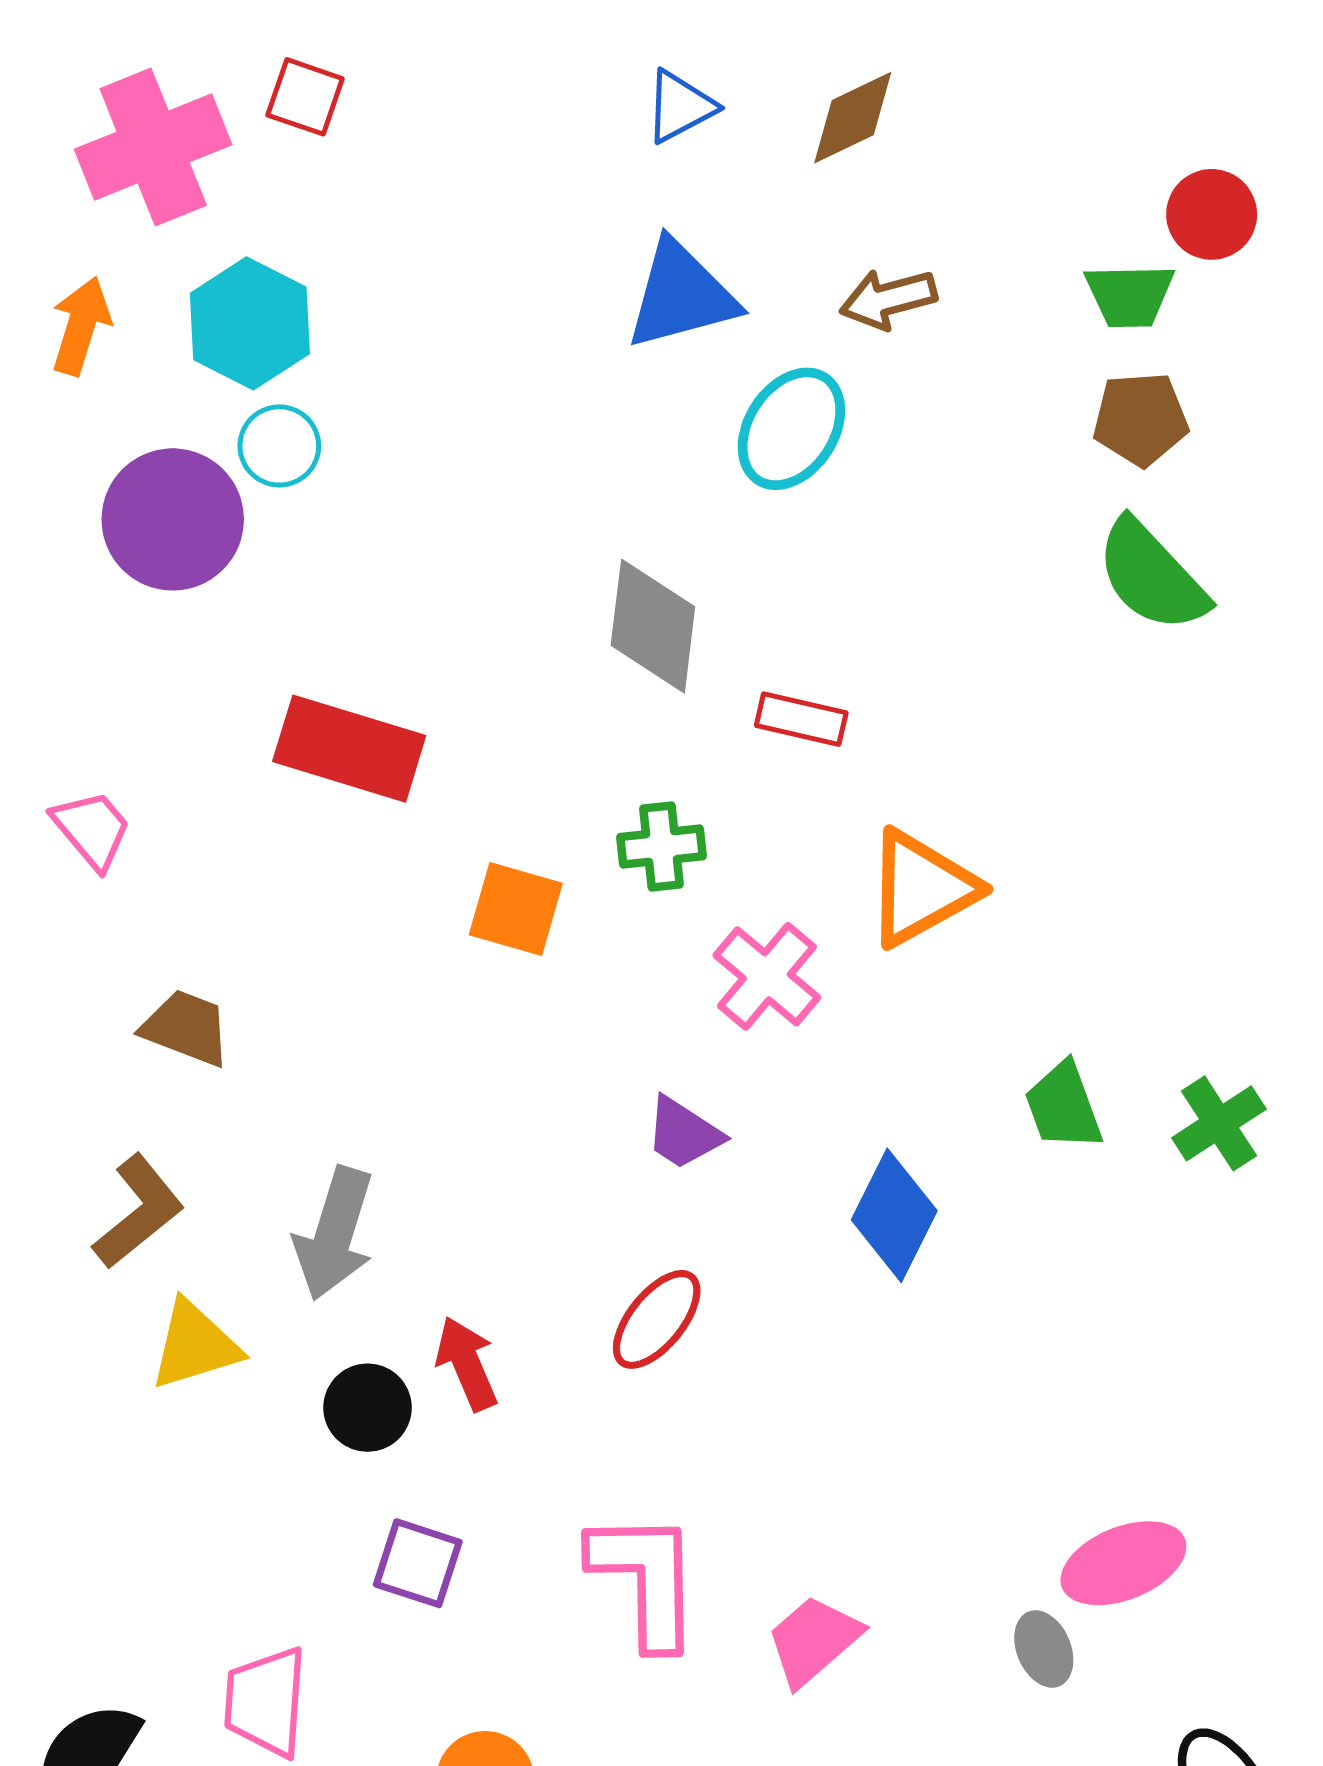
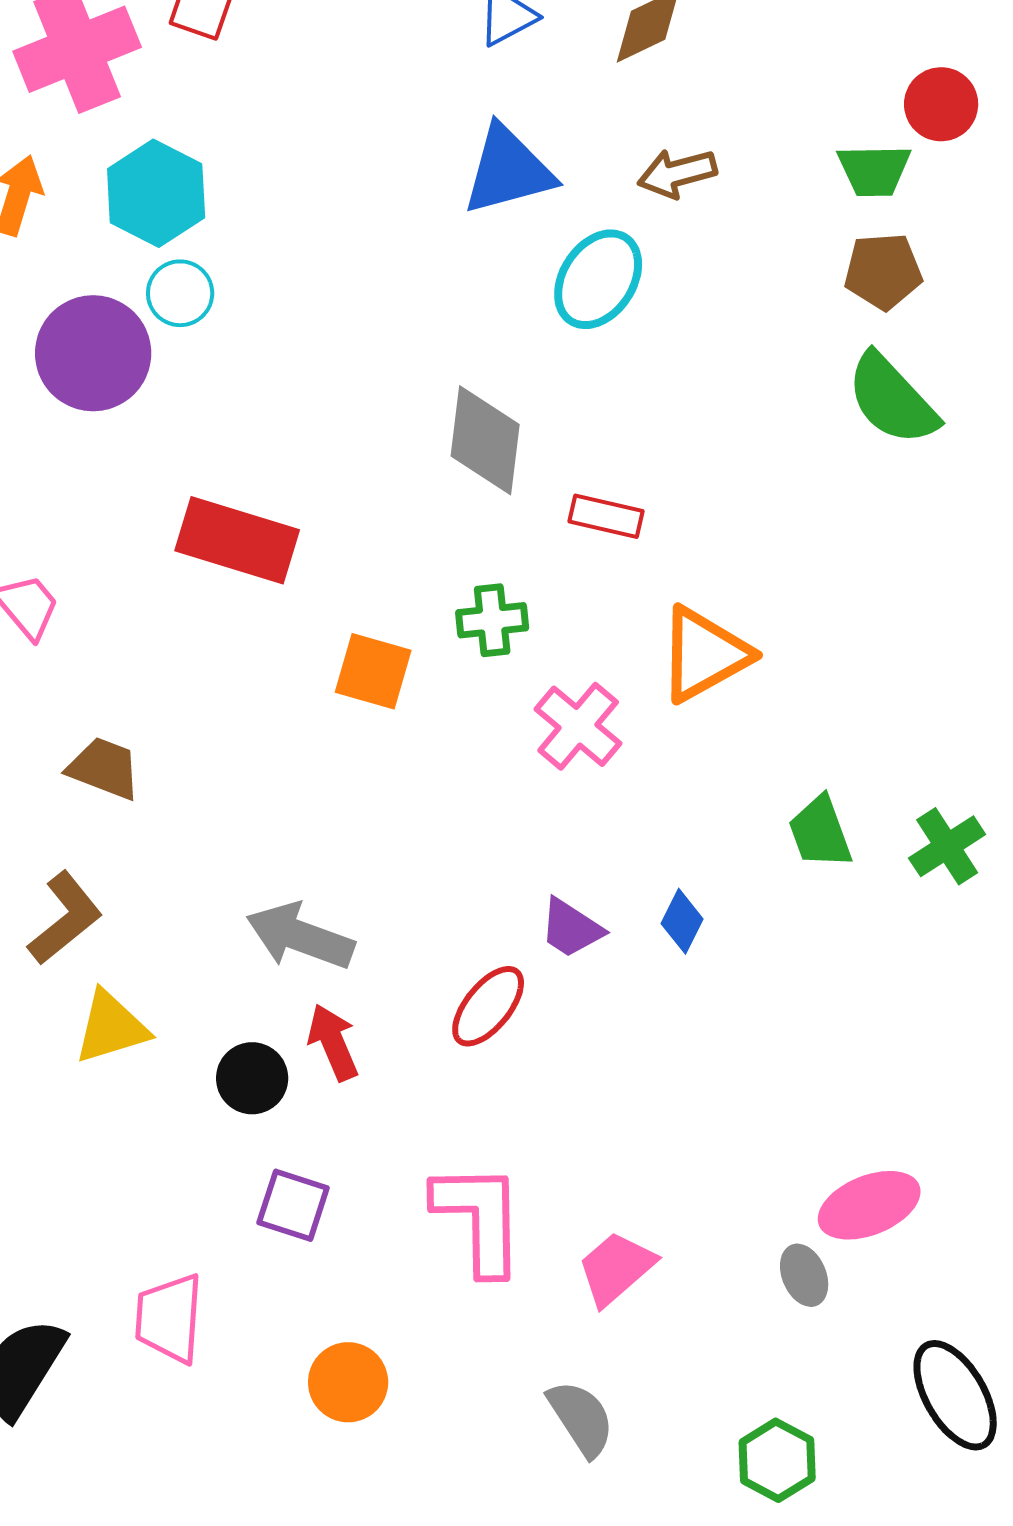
purple trapezoid: (684, 1133) -> (571, 928), moved
blue diamond: (894, 1215) -> (682, 921), size x0.6
gray arrow: (334, 1234) -> (300, 936), moved, turned 93

